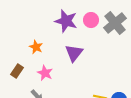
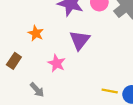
pink star: (45, 73) -> (57, 63), moved

